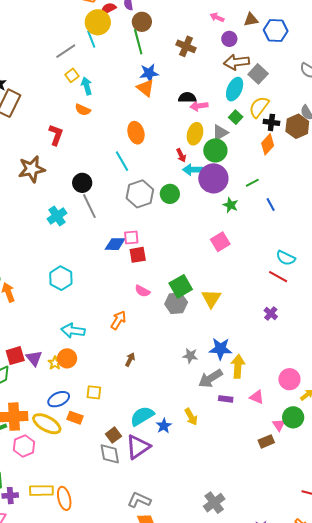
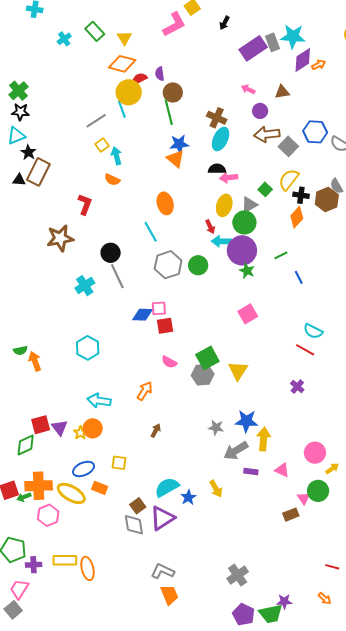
blue hexagon: (276, 30) -> (315, 132), moved
cyan ellipse: (235, 89) -> (221, 139), moved
green star: (231, 205) -> (247, 271), moved

